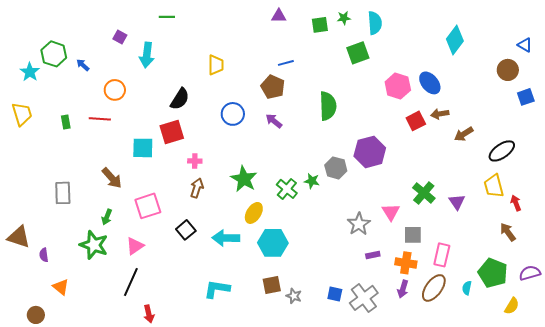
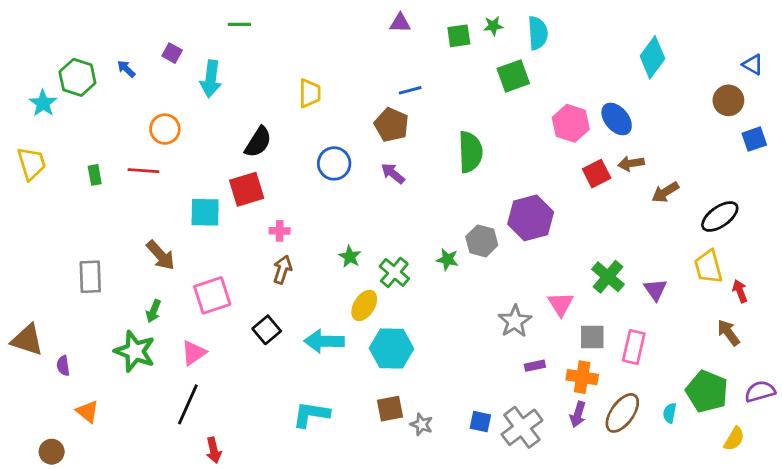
blue arrow: (83, 65) -> (126, 69), moved
green star: (244, 179) -> (350, 257), size x0.6
green cross: (287, 189) -> (394, 272), moved
pink rectangle: (442, 255) -> (634, 347), moved

